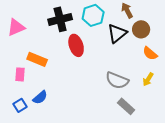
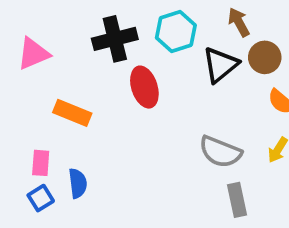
pink rectangle: (20, 74) -> (41, 163), moved
blue semicircle: (40, 97) -> (78, 183), turned -56
gray rectangle: (126, 106) -> (237, 200), turned 36

